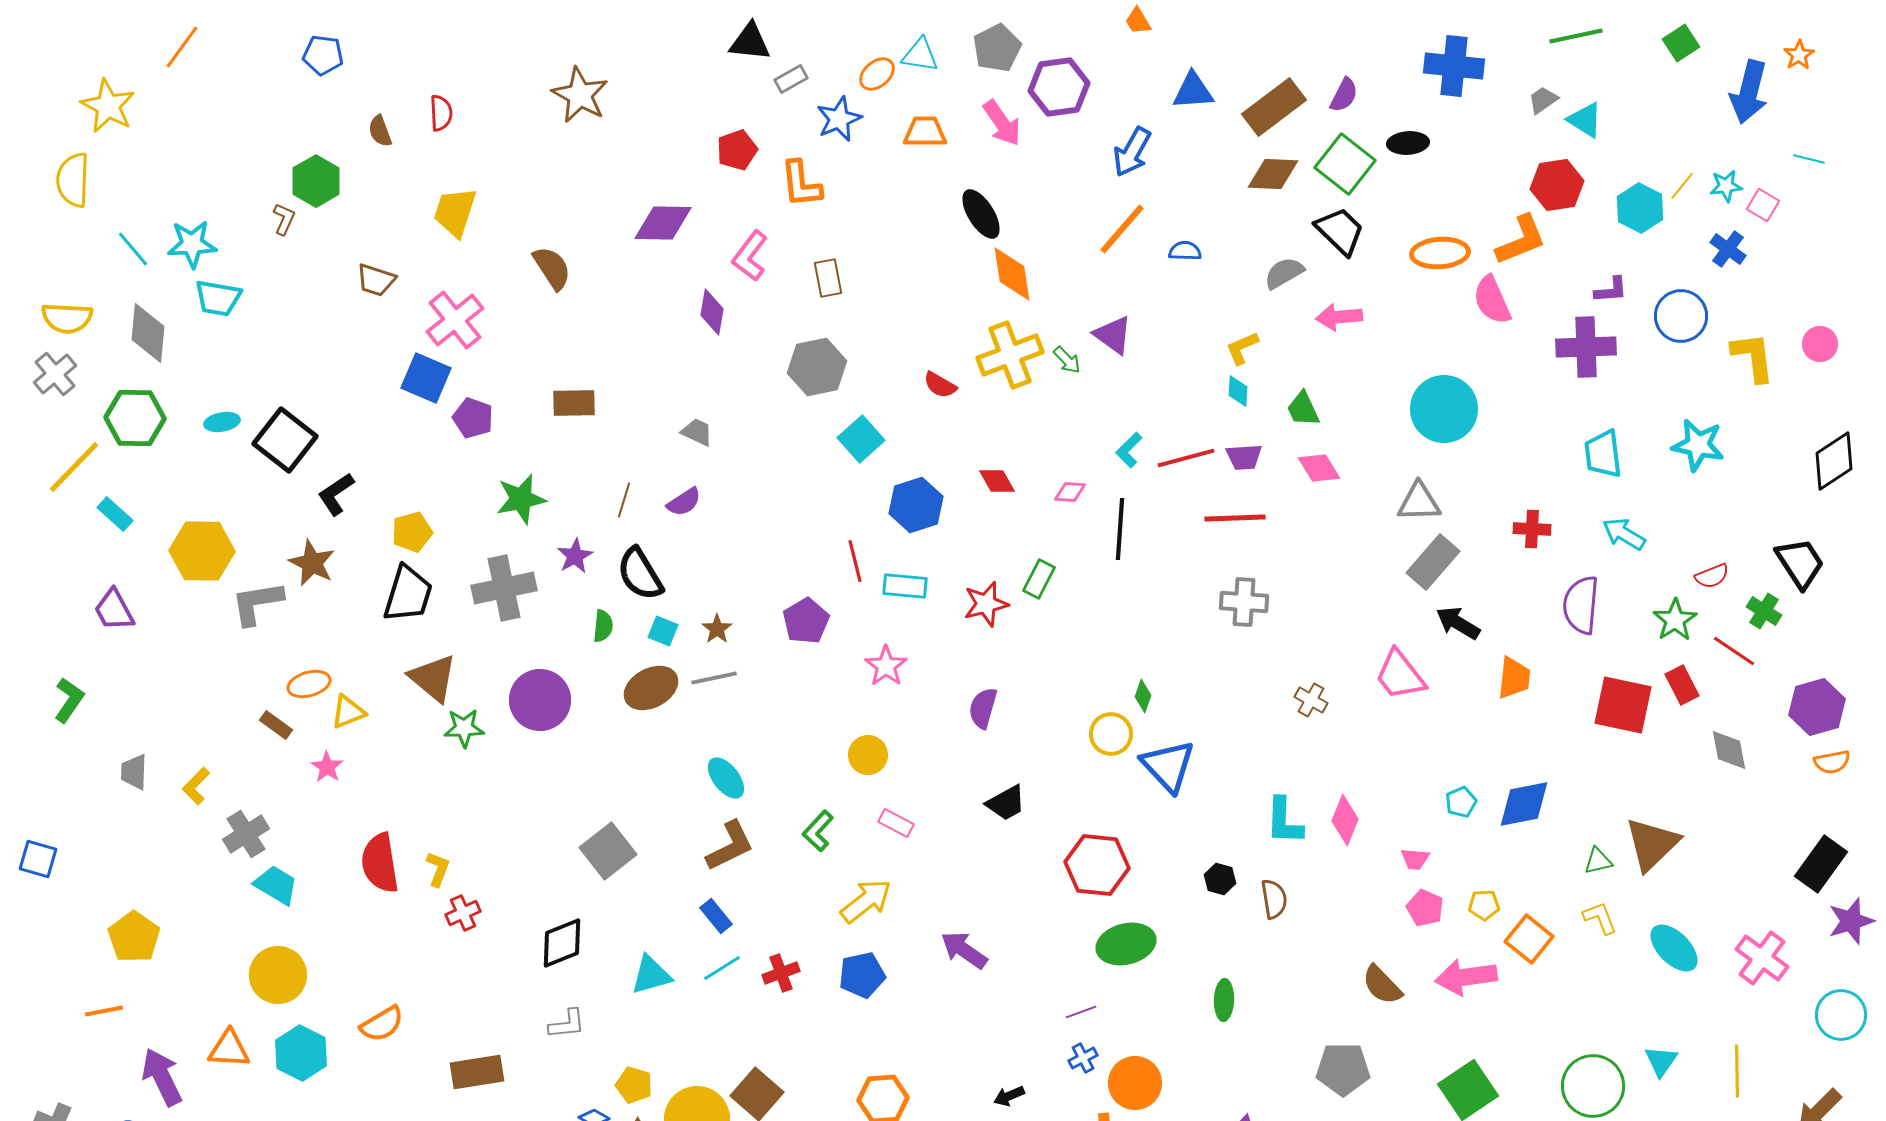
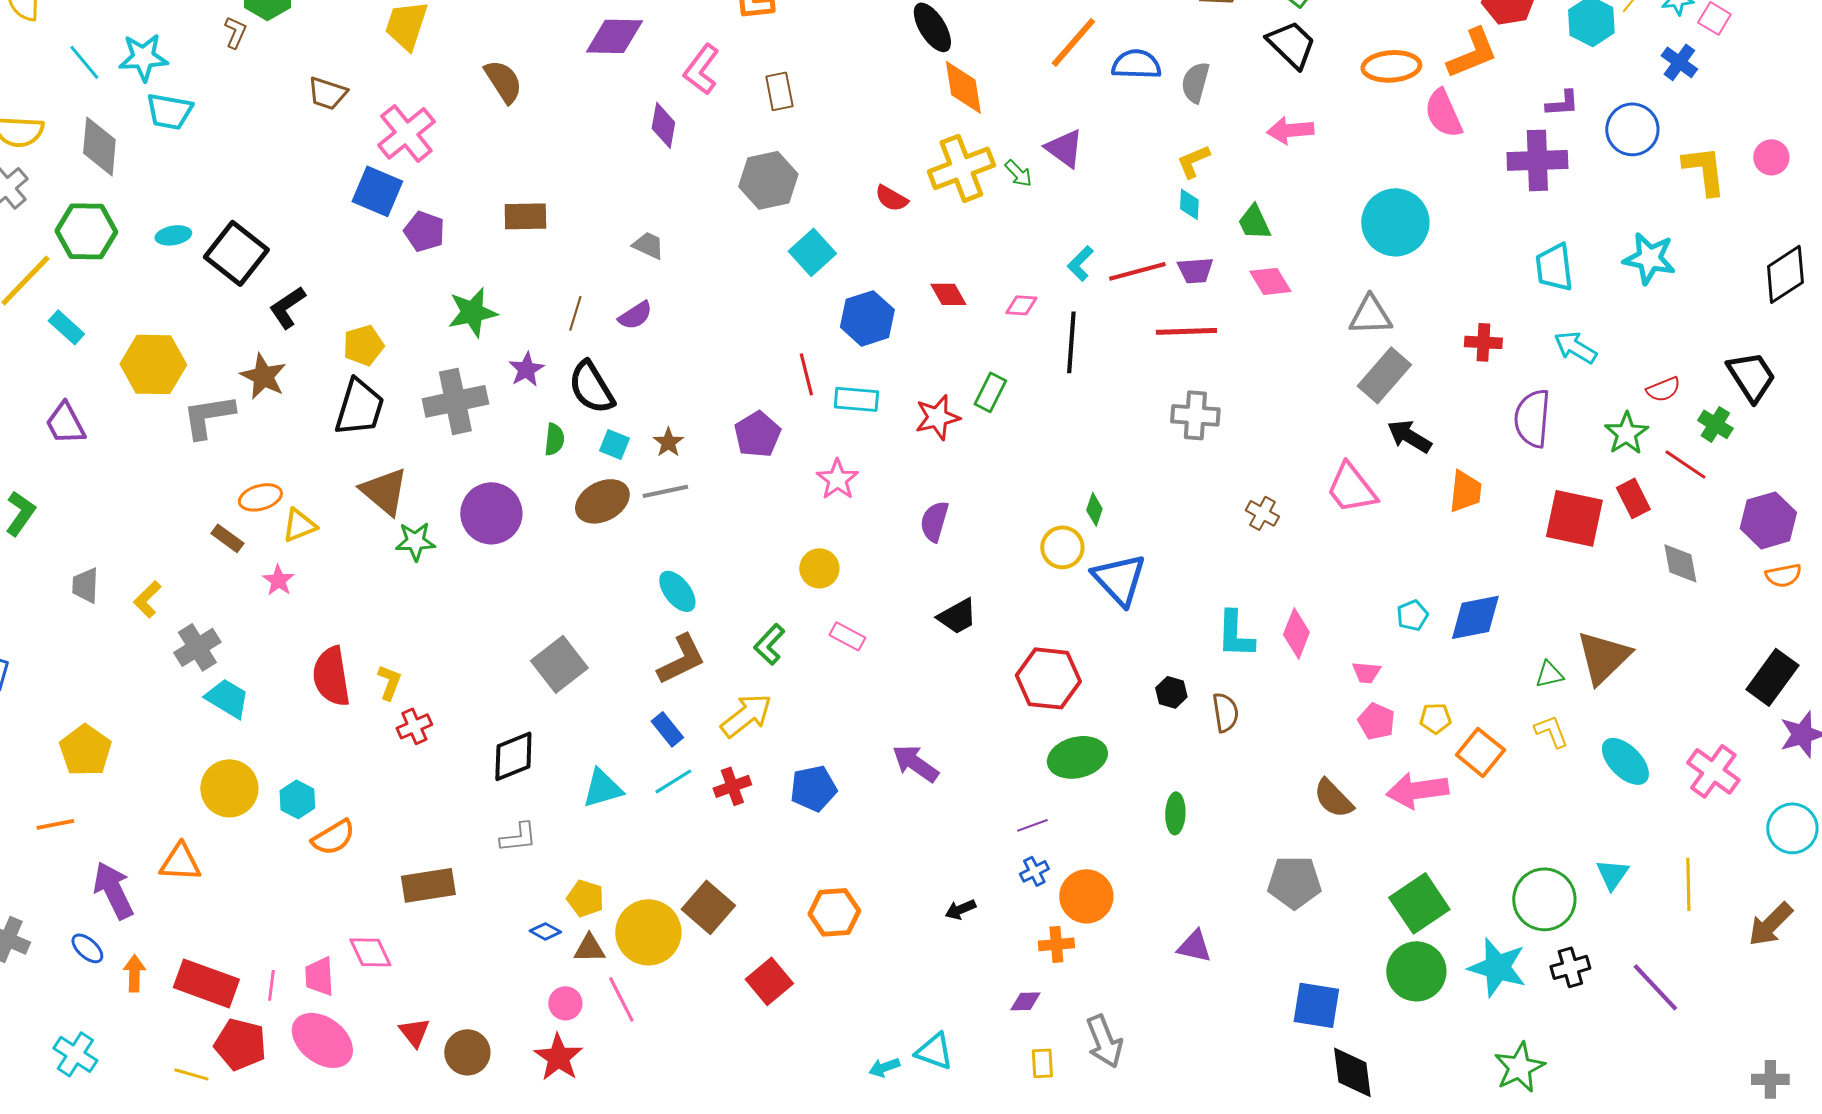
blue semicircle: (1185, 251) -> (1136, 64), size x1.5
gray semicircle: (1284, 273) -> (1195, 82), moved, turned -45
yellow arrow: (866, 901) -> (746, 715), moved
cyan hexagon: (301, 1053) -> (297, 799), moved, size x0.7

